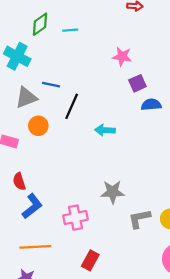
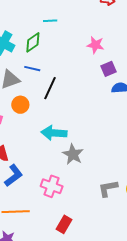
green diamond: (40, 24) -> (33, 42), moved
cyan arrow: (105, 130) -> (54, 133), moved, size x1.4
gray star: (113, 192) -> (73, 154), moved, turned 30
pink cross: (75, 218) -> (52, 186), turned 30

